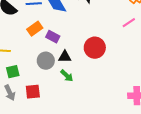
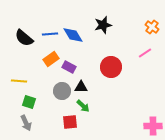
red circle: (95, 48) -> (111, 67), moved
green square: (13, 72) -> (29, 102), turned 32
red square: (33, 92) -> (70, 122), moved

